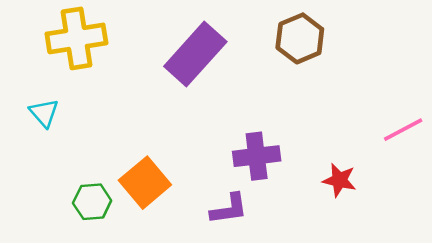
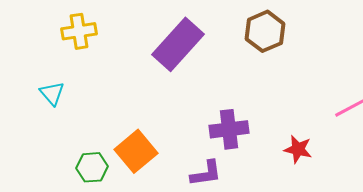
yellow cross: (76, 38) -> (79, 31), size x0.7

